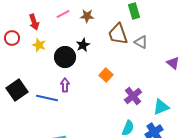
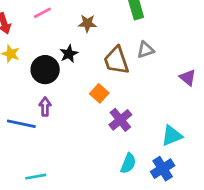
brown star: (87, 16) -> (87, 23), moved
brown trapezoid: (118, 34) -> (116, 60), moved
gray triangle: (141, 42) -> (145, 50), turned -48
purple cross: (133, 96) -> (120, 120), moved

